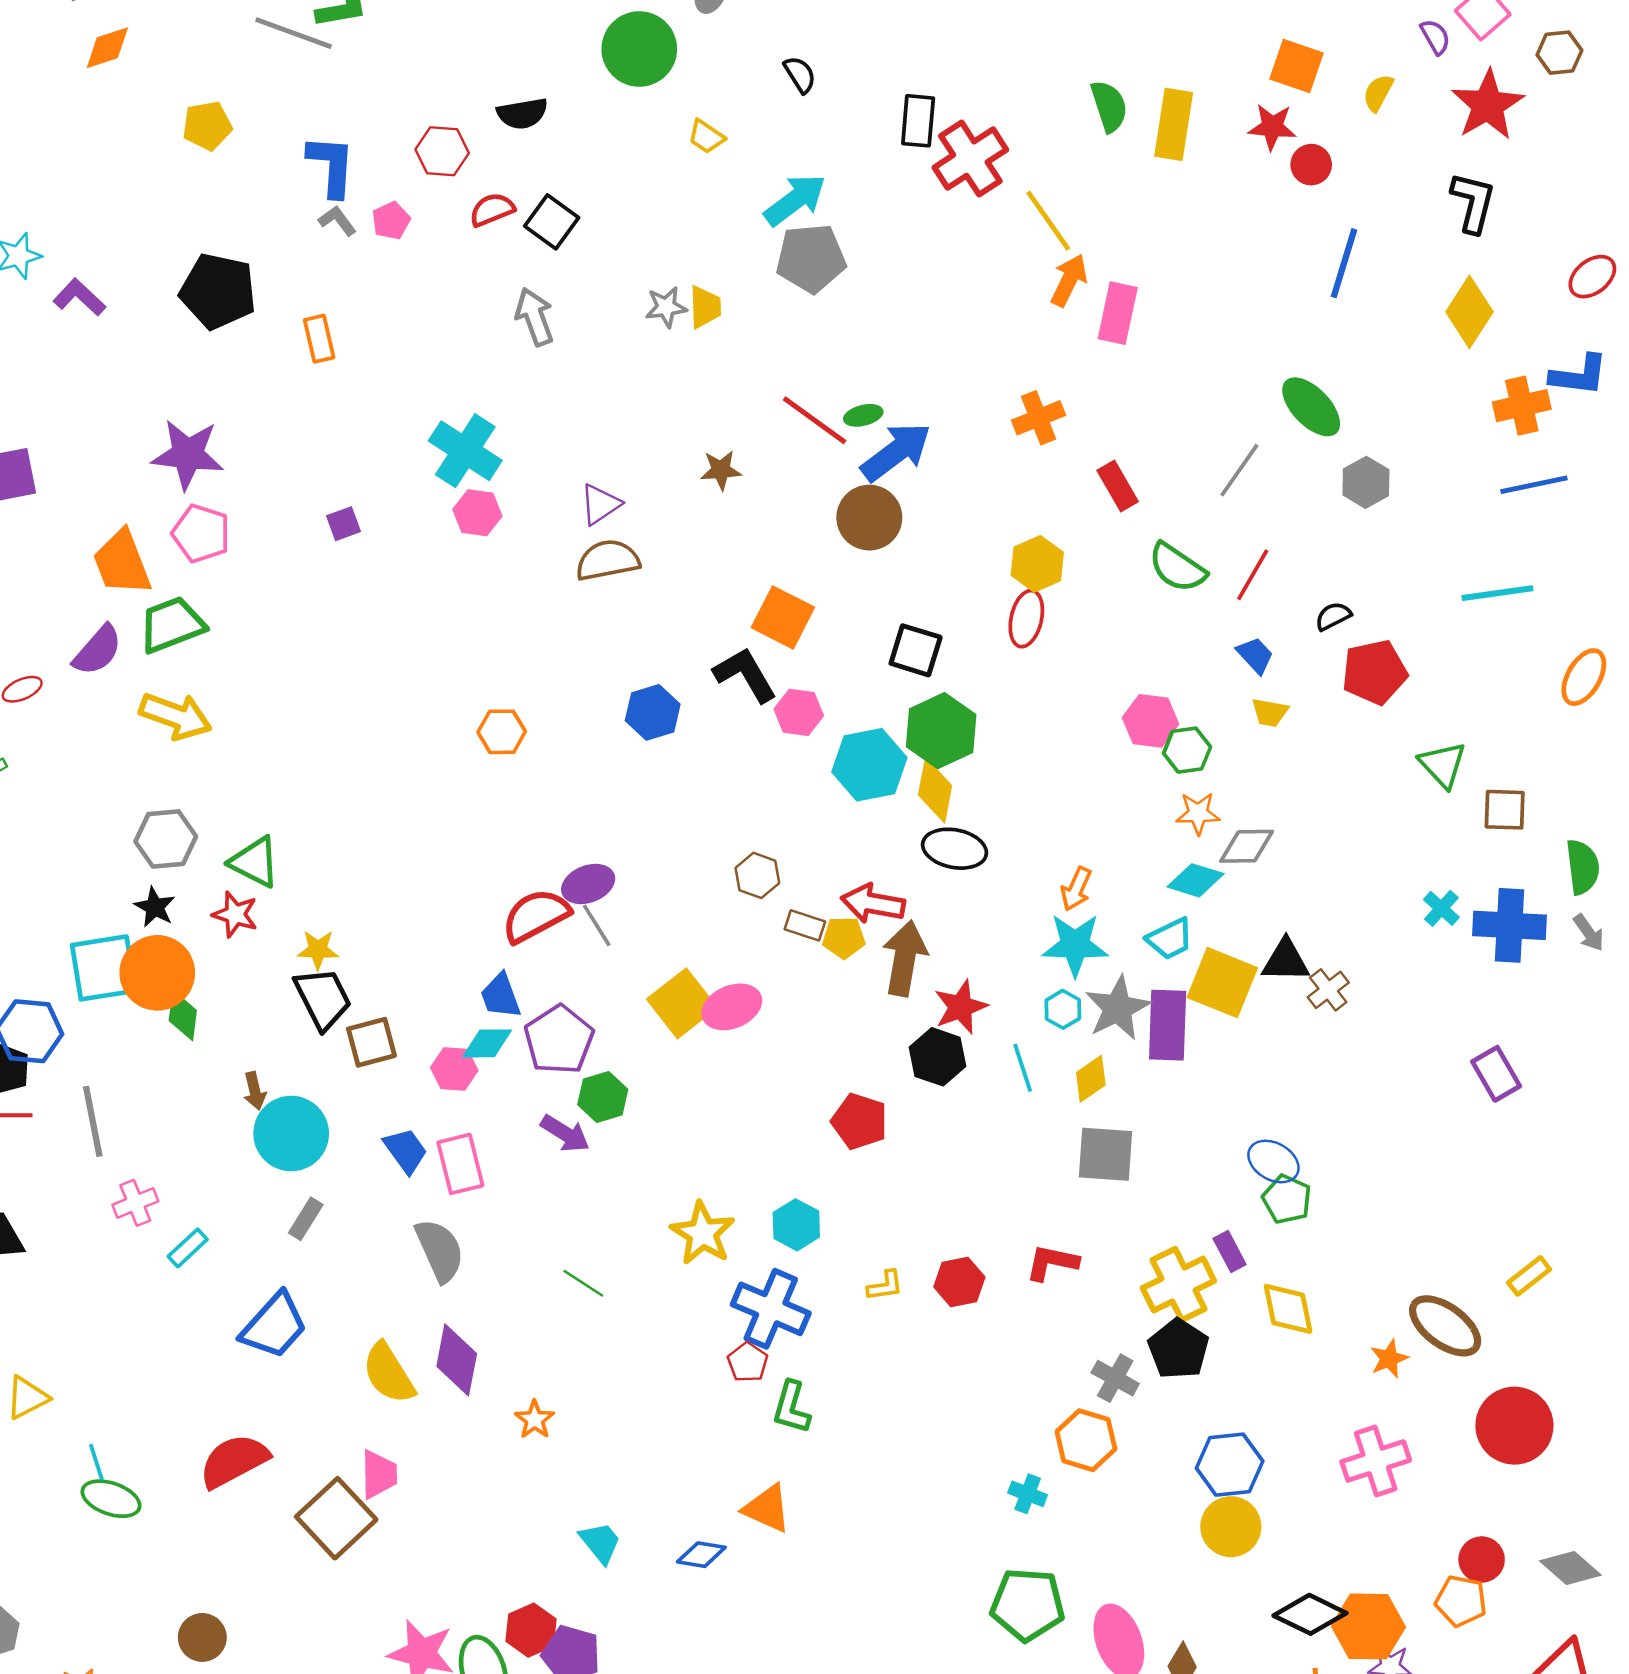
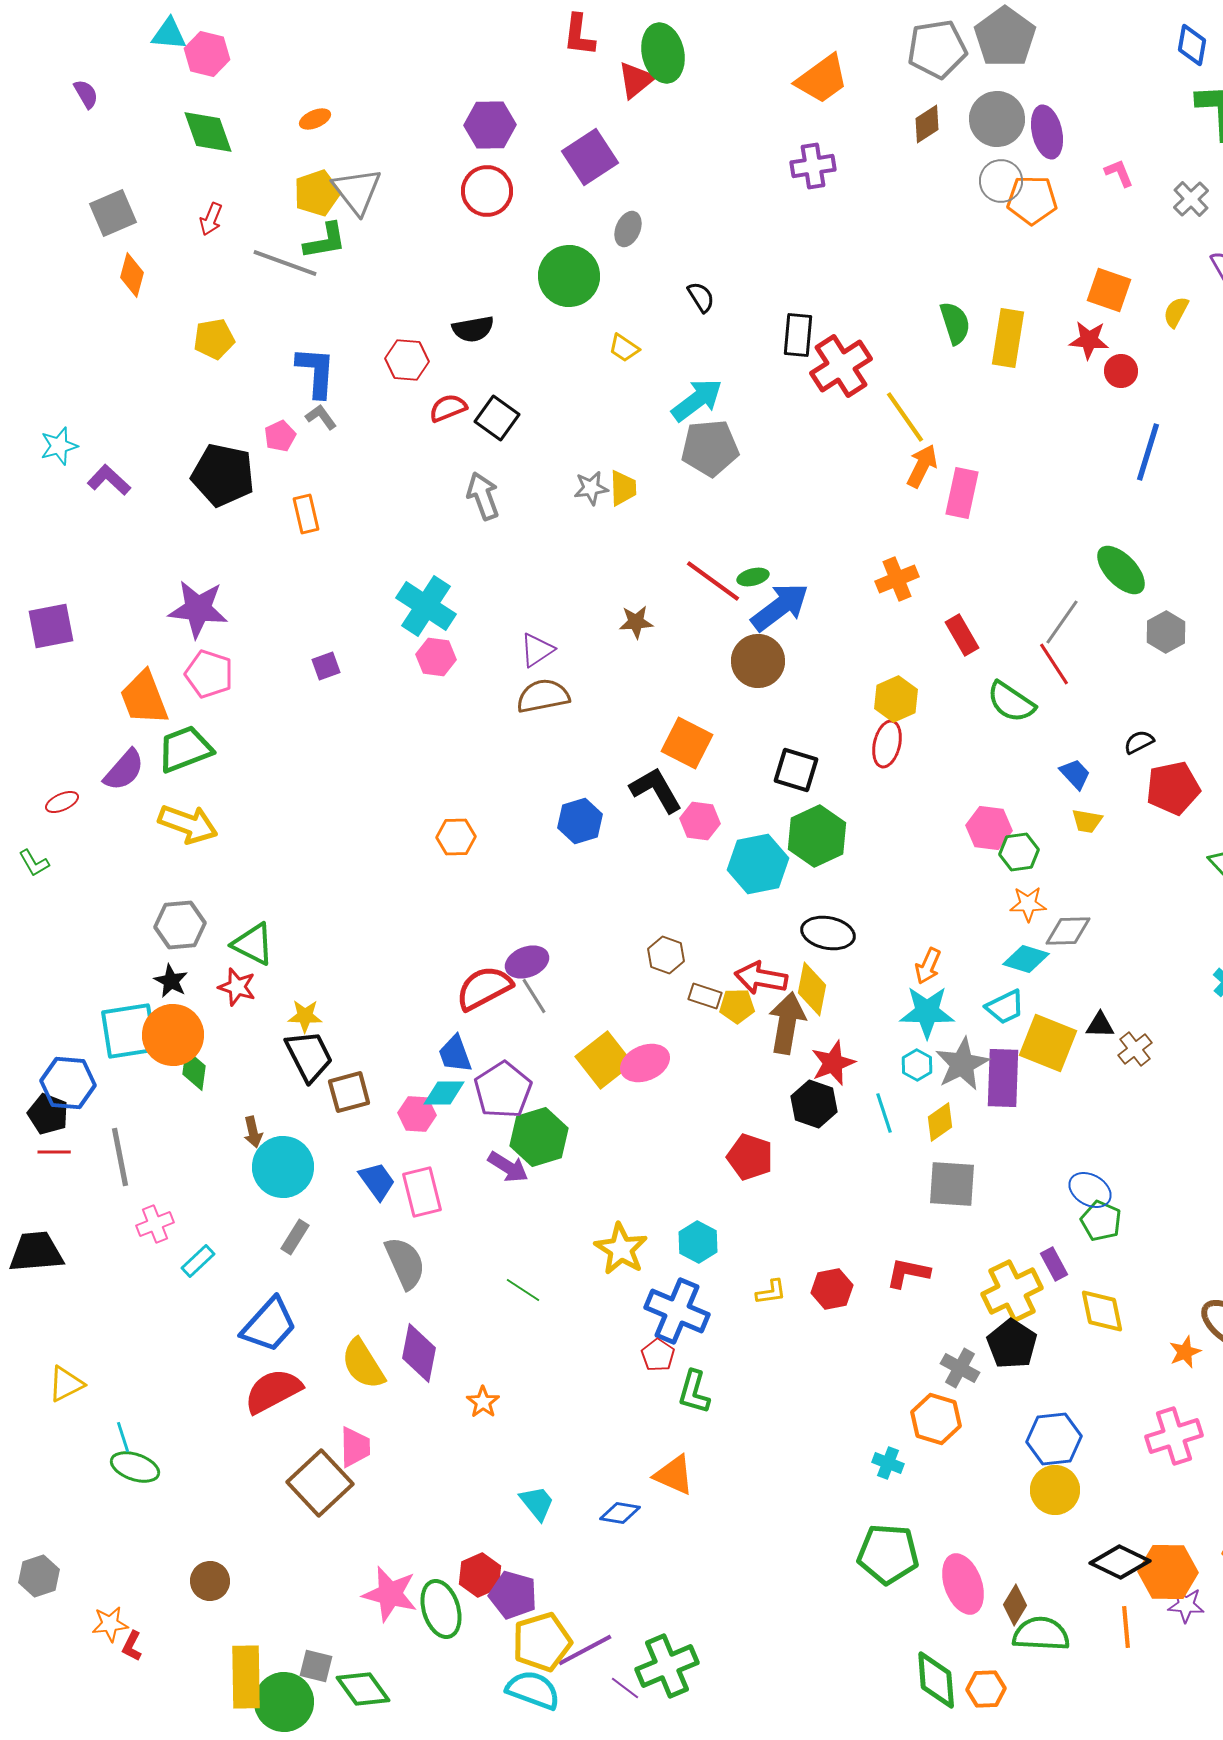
orange diamond: (107, 48) -> (132, 275), turned -57
pink pentagon: (391, 221) -> (280, 436), moved
red line: (1253, 575) -> (1054, 664), moved, turned -63
yellow diamond: (935, 790) -> (812, 989), moved
black triangle: (1286, 961) -> (1100, 1025), size x0.7
green hexagon: (603, 1097) -> (539, 1137), size x1.4
red semicircle: (234, 1461) -> (273, 1391), moved

